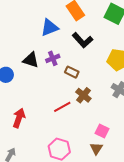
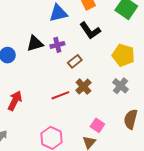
black triangle: (31, 60) -> (35, 43), turned -42
brown rectangle: (72, 72) -> (75, 61), turned -72

